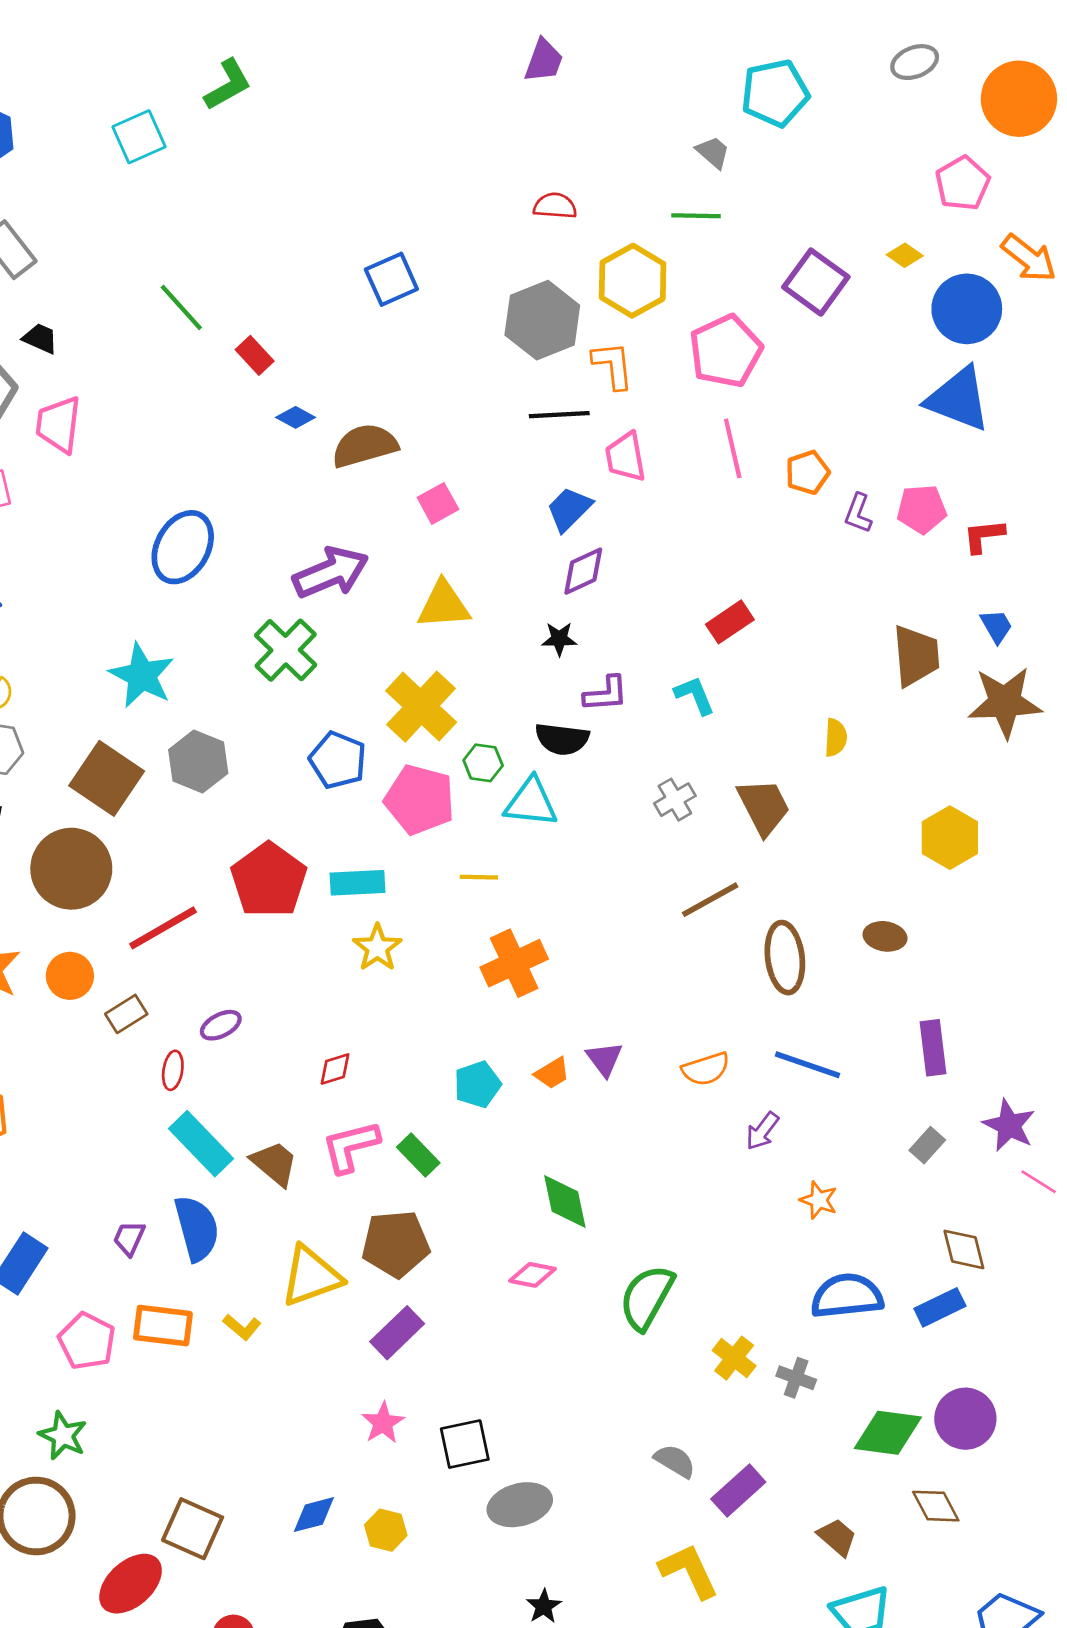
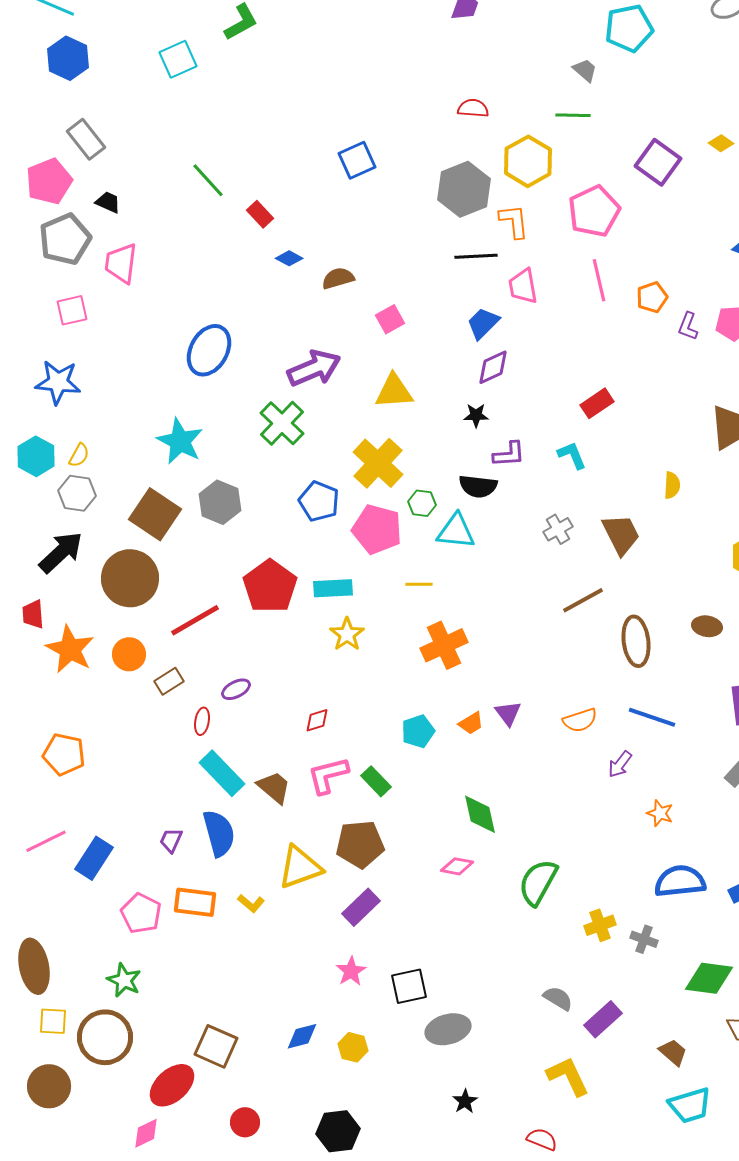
brown semicircle: (365, 446) -> (338, 278), size x0.7
yellow cross: (734, 1358) -> (600, 925), turned 32

